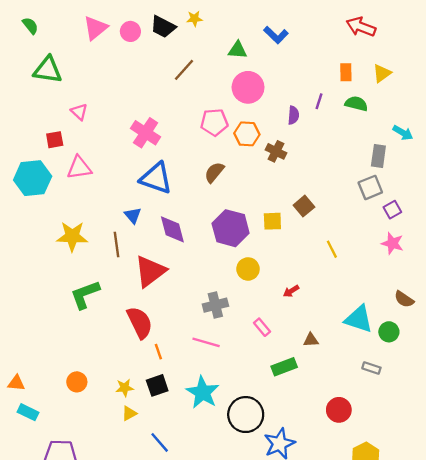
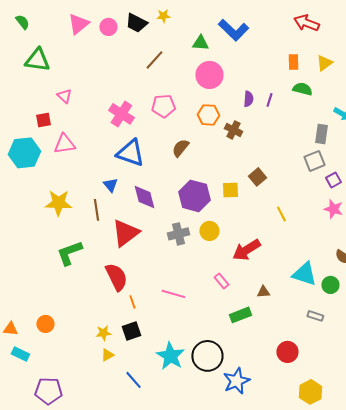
blue L-shape: (276, 35) -> (233, 30), size x1.4
purple line: (319, 101) -> (269, 100), moved
pink pentagon: (214, 122) -> (163, 106), moved
red arrow: (291, 291) -> (246, 250), size x2.0
gray cross: (215, 305) -> (178, 234), moved
orange circle: (77, 382) -> (45, 324), moved
cyan star: (203, 392) -> (170, 356), moved

